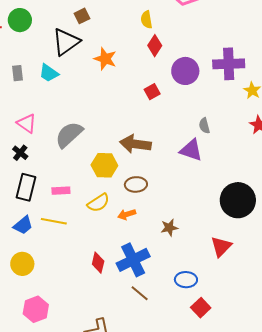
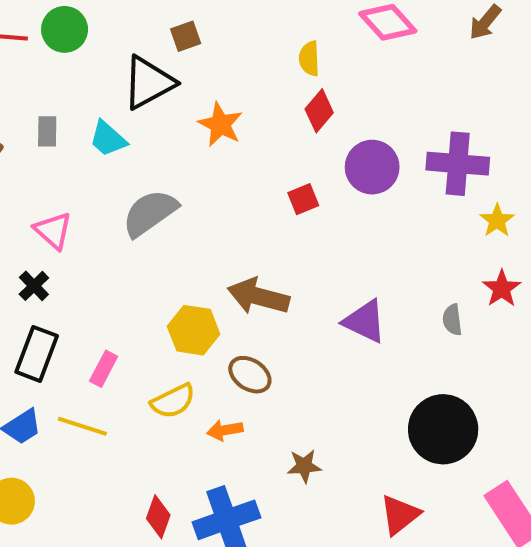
gray semicircle: (204, 126) -> (452, 320), moved
gray semicircle: (69, 135) -> (150, 213), moved
brown ellipse: (136, 184) -> (250, 375), turned 30
pink rectangle: (61, 191) -> (104, 369), turned -66

